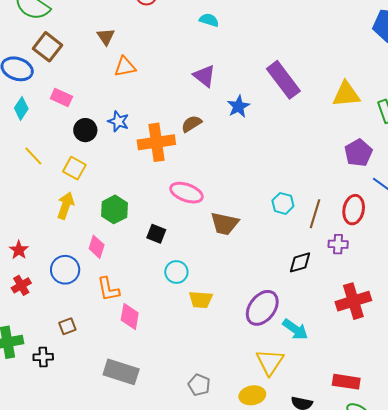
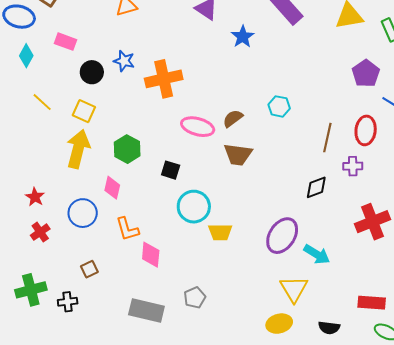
brown semicircle: (191, 124) -> (233, 118), moved
cyan hexagon: (283, 203) -> (279, 106), moved
yellow arrow: (66, 205) -> (78, 149), size x1.4
cyan circle: (176, 272) -> (194, 207), size x1.4
gray pentagon: (199, 385) -> (195, 298), moved, turned 30

